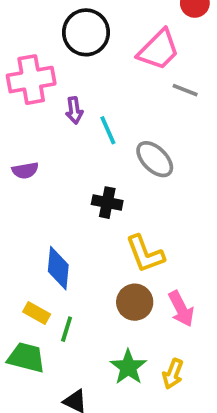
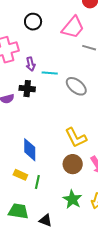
black circle: (86, 32) -> (33, 22), size x0.7
cyan line: (108, 130) -> (50, 73), turned -56
black cross: (107, 203) -> (27, 89), moved
green trapezoid: (26, 358) -> (18, 211), moved

